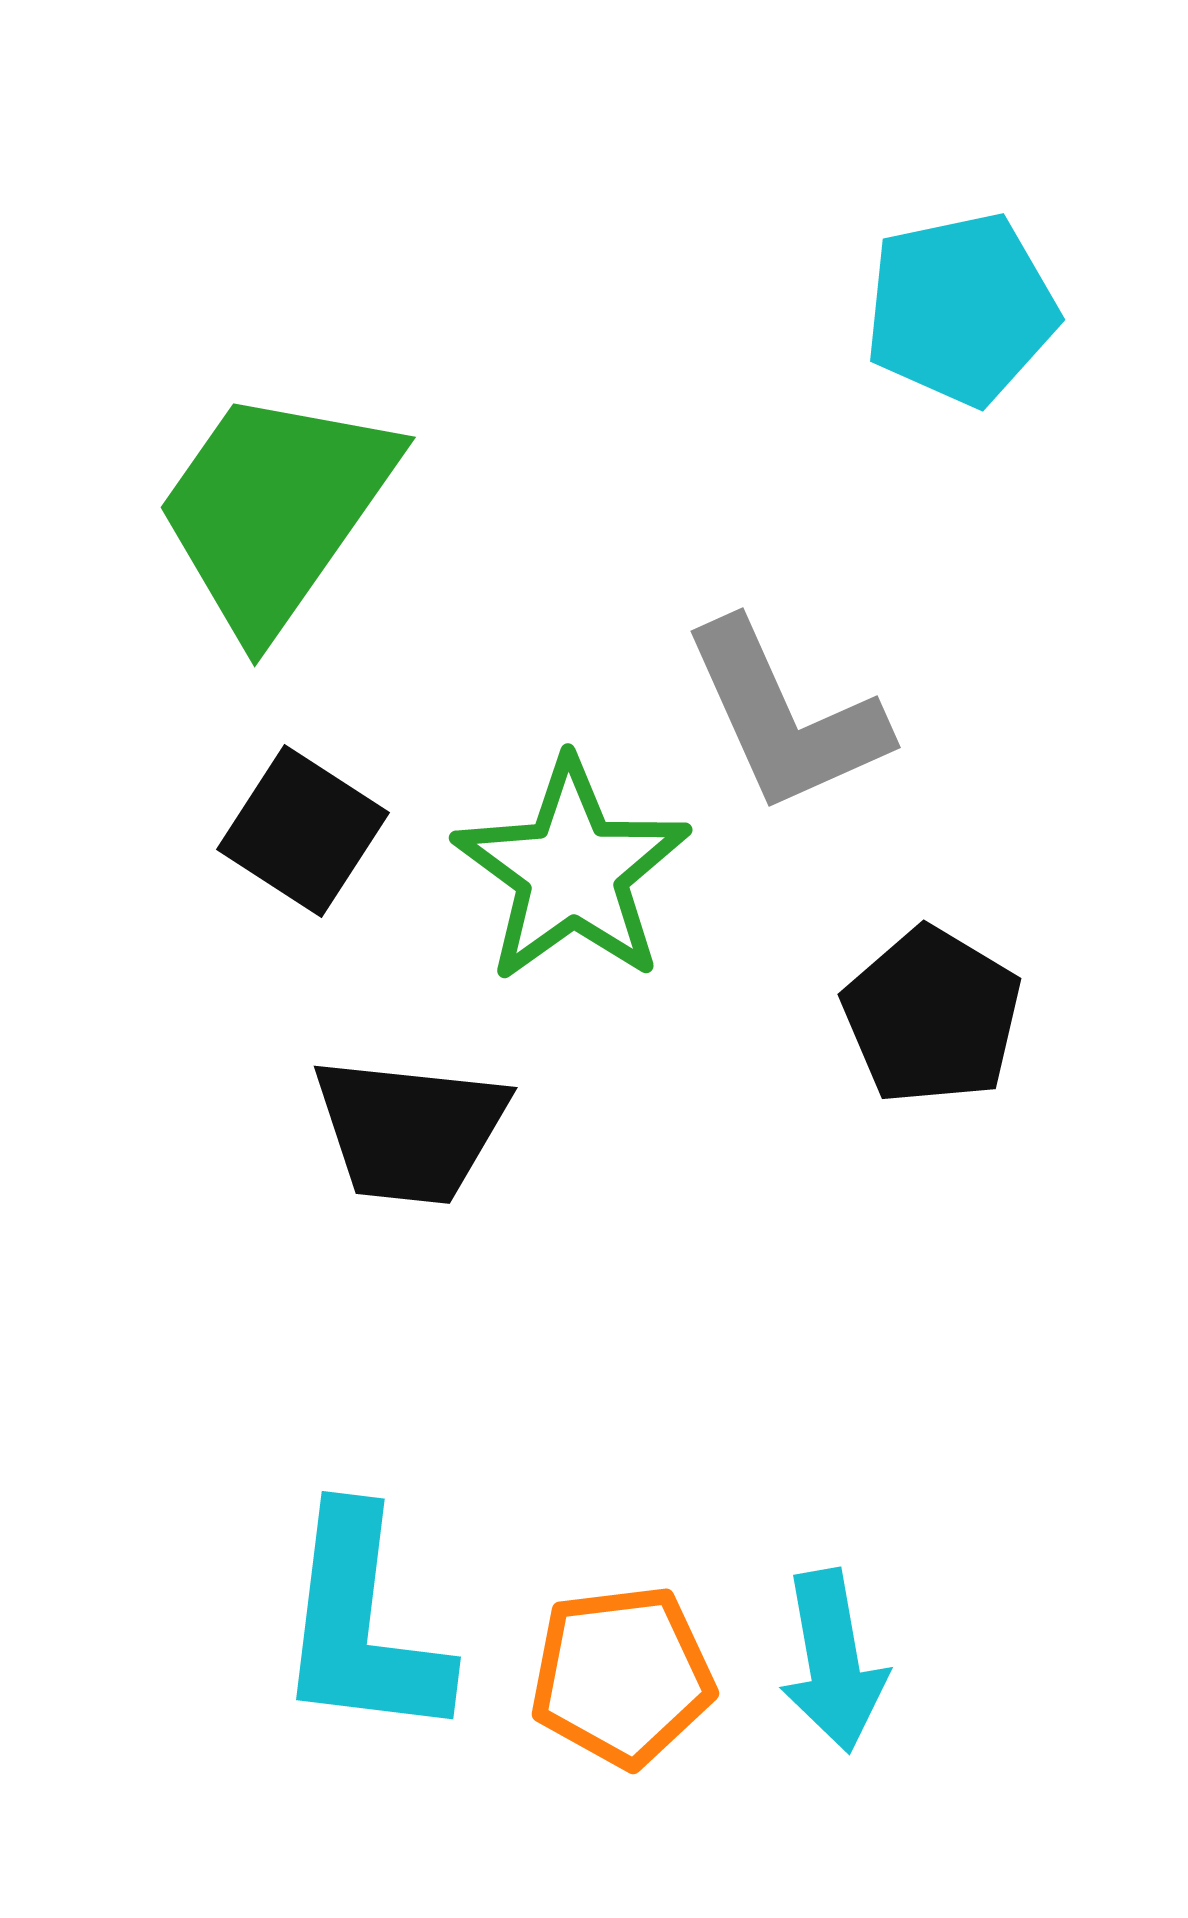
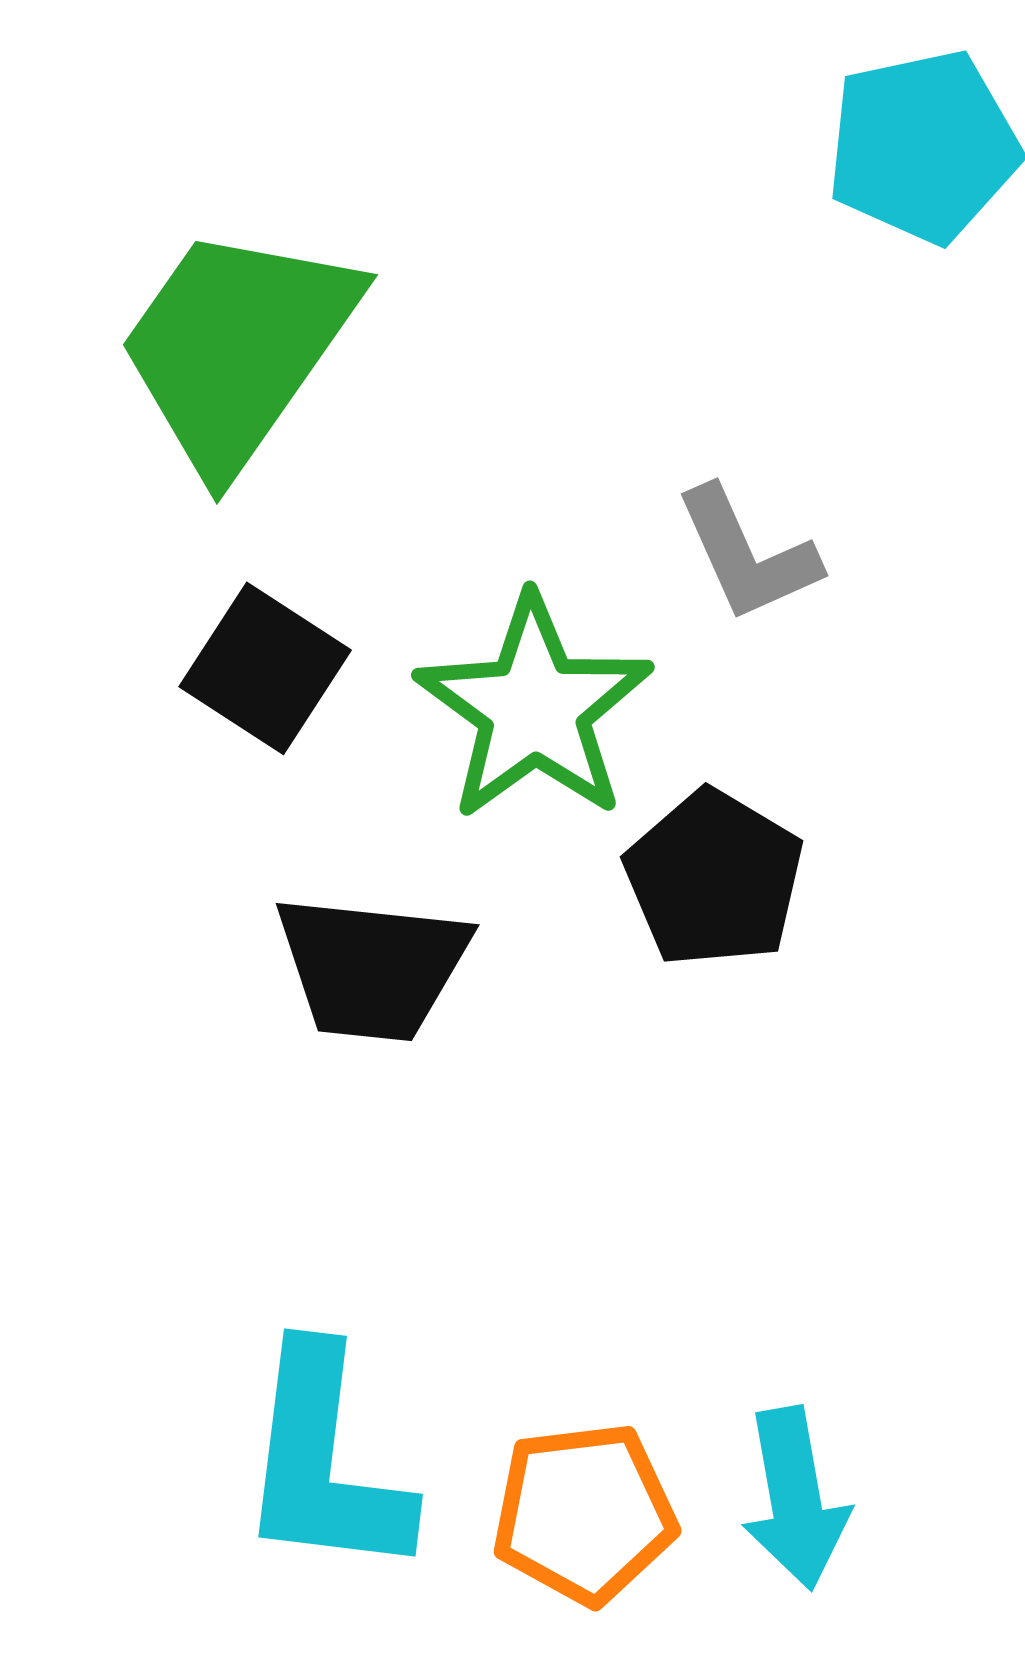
gray L-shape: (785, 717) -> (747, 554), size x0.7
black pentagon: (932, 1016) -> (714, 878), moved

